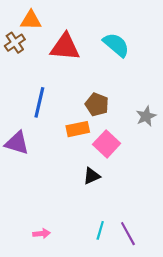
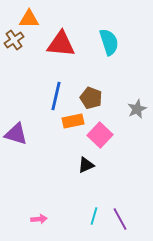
cyan semicircle: (116, 45) -> (109, 42), turned 32
blue line: (39, 102) -> (56, 96), moved

